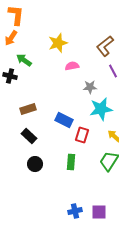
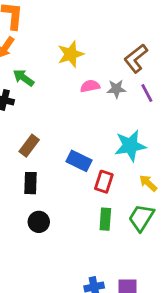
gray star: (90, 87) -> (116, 89), moved
brown rectangle: (28, 109) -> (29, 146), turned -35
black rectangle: (29, 136) -> (30, 183), turned 49
green rectangle: (71, 162) -> (105, 219), moved

